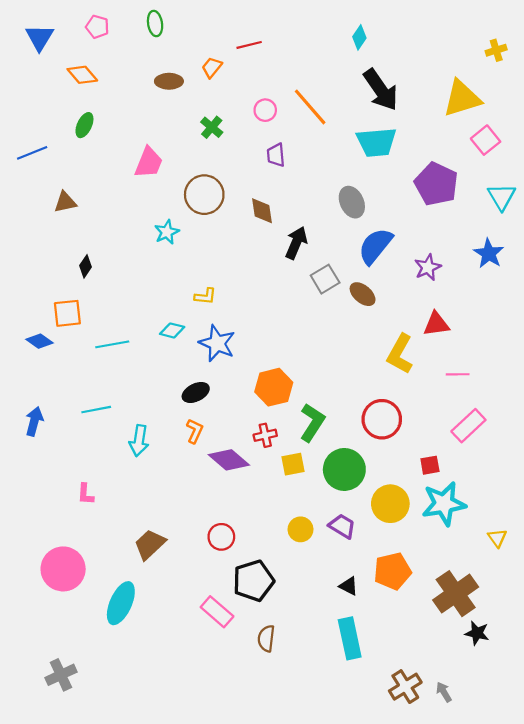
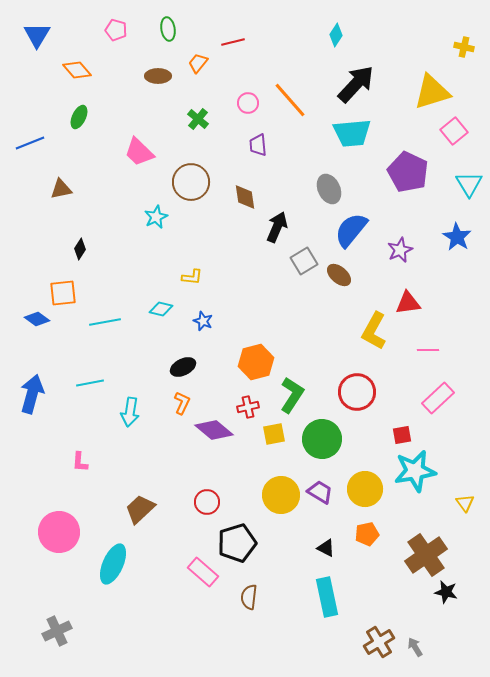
green ellipse: (155, 24) -> (168, 29), moved
pink pentagon: (97, 27) -> (116, 30), moved
yellow cross: (496, 50) -> (464, 47), turned 30
black arrow: (381, 90) -> (356, 84), turned -102
pink trapezoid: (149, 163) -> (139, 152), turned 112
blue star: (217, 343) -> (203, 321), size x0.6
blue arrow: (34, 421) -> (32, 394), size x1.4
yellow circle: (390, 504) -> (365, 489), moved
yellow circle: (301, 529) -> (281, 495), size x1.6
orange pentagon: (392, 571) -> (367, 534), size x0.7

